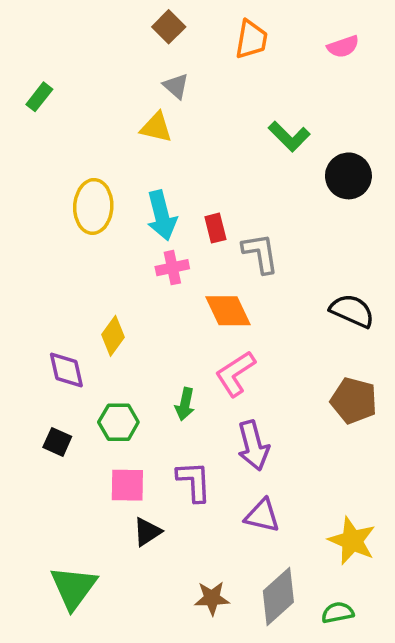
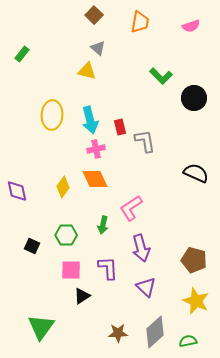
orange diamond: (228, 311) -> (95, 179), moved
purple diamond: (66, 370) -> (17, 191), moved
brown pentagon: (354, 401) -> (194, 260), moved
purple triangle: (262, 516) -> (146, 287), turned 30

